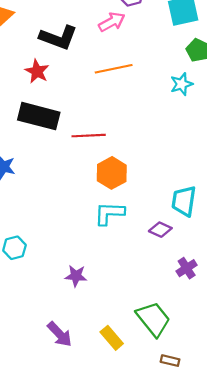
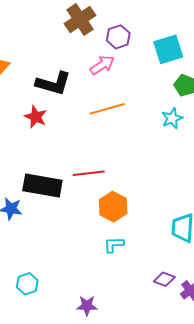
black rectangle: (39, 116) -> (42, 185), moved
cyan L-shape: (109, 213) -> (114, 245), size x0.7
purple diamond: (160, 230) -> (164, 279), moved

